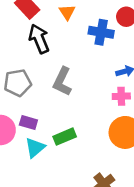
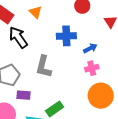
blue cross: (101, 32) -> (66, 36), moved
purple rectangle: (28, 123) -> (23, 95), moved

